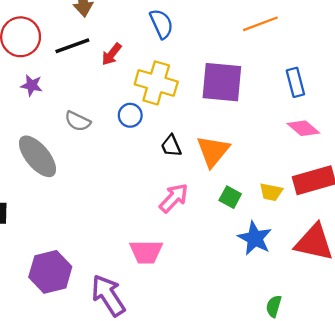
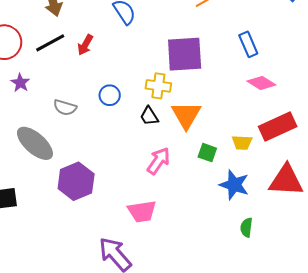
yellow cross: (156, 83) -> (158, 86), moved, size x0.7
purple star: (32, 85) -> (20, 83), turned 30
purple hexagon: (50, 272) -> (76, 181), moved
green semicircle: (274, 306) -> (246, 227), moved

